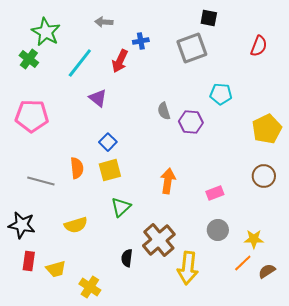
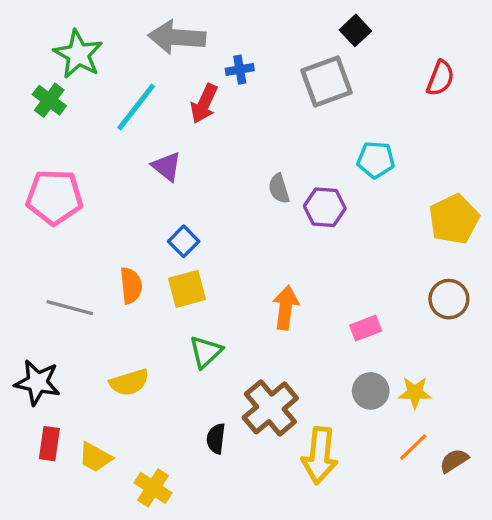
black square: (209, 18) -> (355, 30), turned 36
gray arrow: (104, 22) -> (177, 37), size x1.8
yellow star: (254, 239) -> (415, 393), moved
yellow trapezoid: (56, 269) -> (95, 457), turned 45

